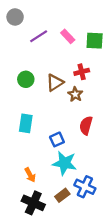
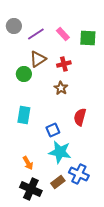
gray circle: (15, 17) -> (14, 26), moved
red cross: (82, 72) -> (64, 64), moved
brown triangle: (55, 83) -> (38, 59), moved
brown star: (75, 94) -> (61, 88), moved

